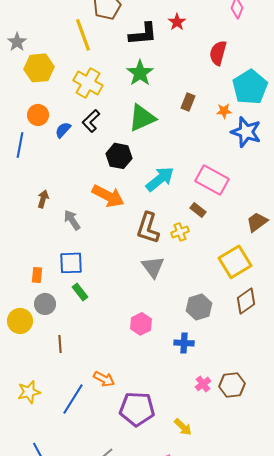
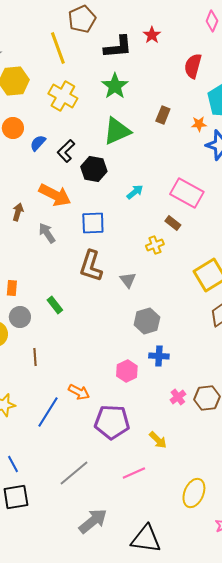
black L-shape: (91, 121) -> (66, 151), moved
cyan arrow: (160, 179) -> (135, 192), size x0.6
orange arrow: (108, 196) -> (55, 195), moved
brown L-shape: (148, 228) -> (91, 266), moved
blue square: (71, 263) -> (93, 223), moved
gray triangle: (153, 267) -> (128, 280), size x0.7
gray hexagon: (199, 307) -> (147, 321), moved
pink hexagon: (141, 324) -> (127, 371), moved

